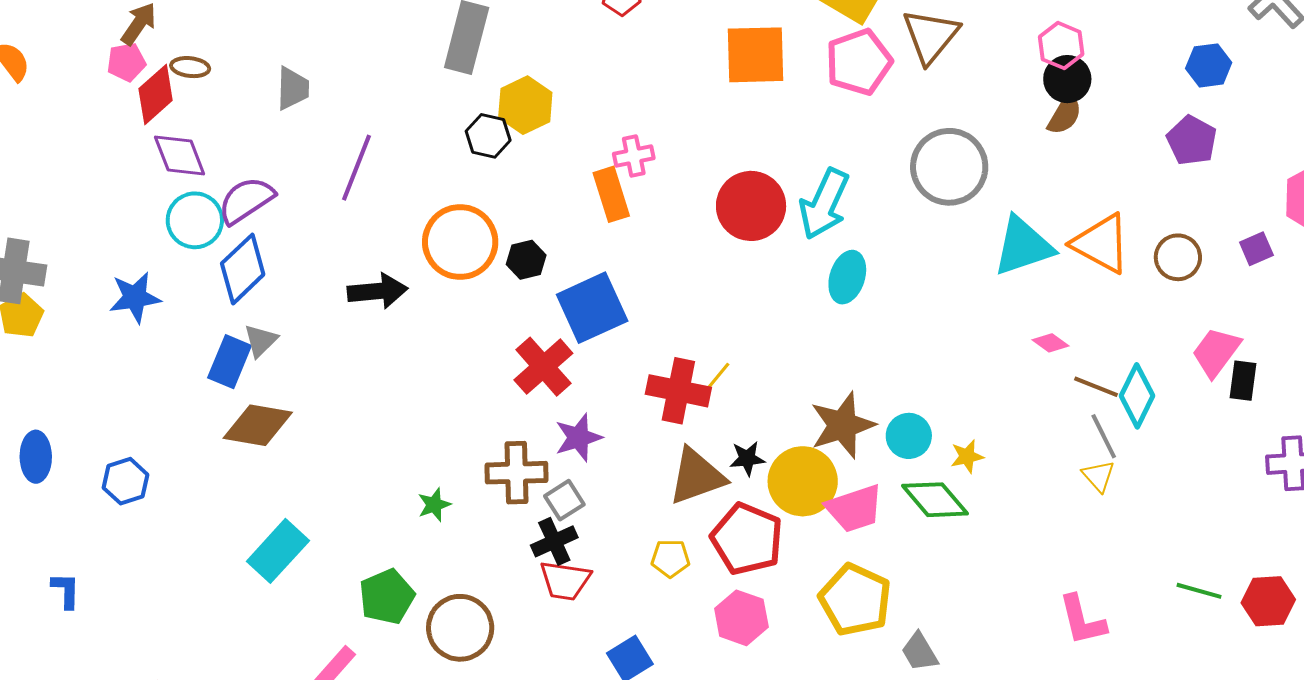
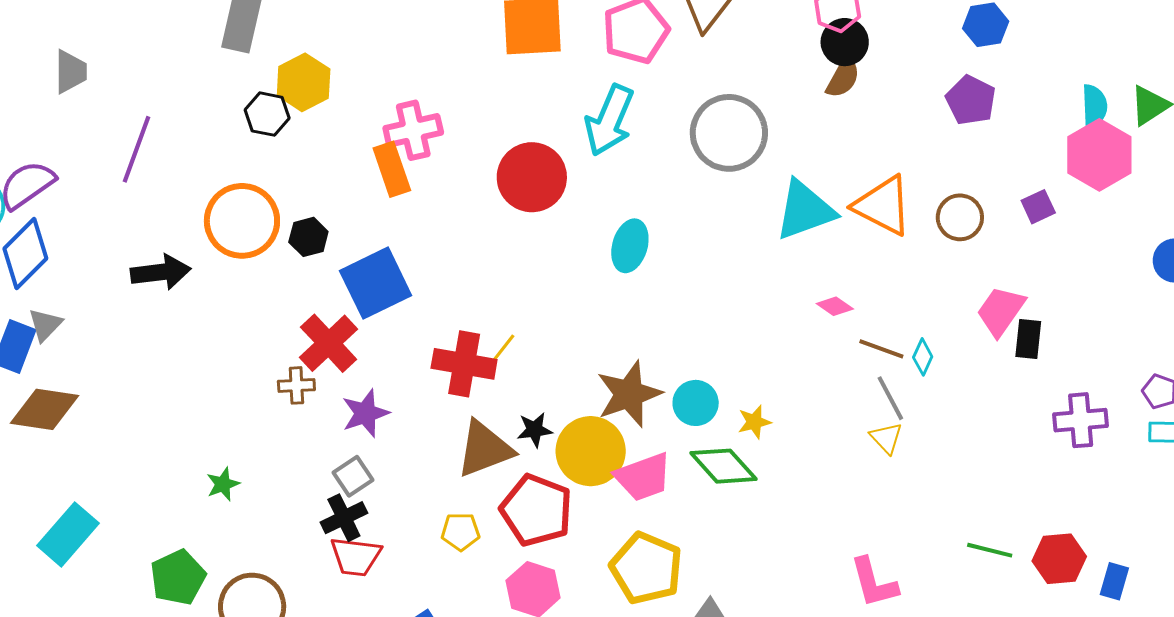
pink cross: (634, 156) -> (413, 130), size x1.4
cyan arrow: (824, 204) -> (609, 120), moved
cyan diamond: (1137, 396) -> (923, 357), size x0.6
brown cross: (517, 473) -> (296, 385), moved, size x0.6

